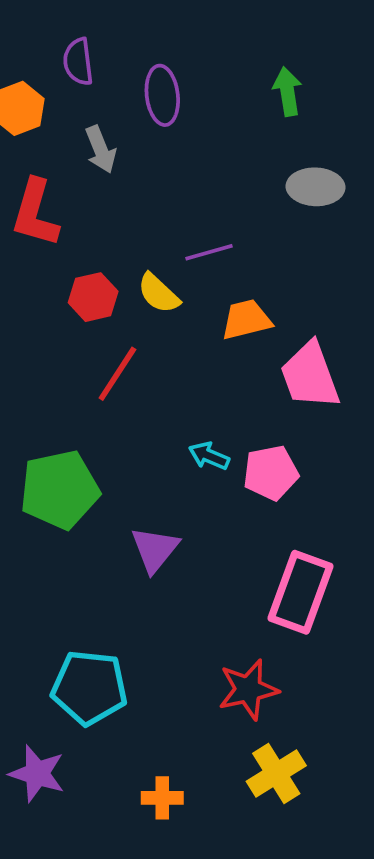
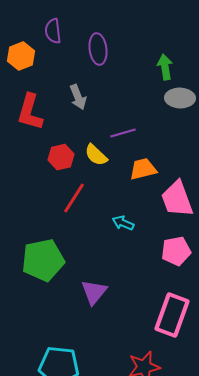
green arrow: (287, 92) -> (165, 67), moved
gray arrow: (101, 149) -> (78, 97), moved
cyan arrow: (209, 456) -> (123, 223), moved
pink pentagon: (271, 473) -> (176, 251), moved

